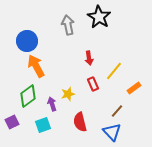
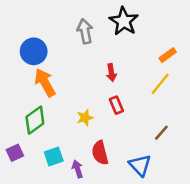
yellow line: (114, 71) -> (160, 84), moved
orange rectangle: (134, 88) -> (168, 55), moved
purple arrow: (52, 104) -> (77, 169), moved
brown line: (117, 111) -> (161, 133), moved

